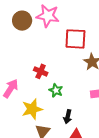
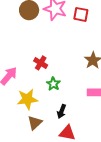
red square: (75, 39) -> (81, 14), moved, size x0.7

